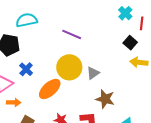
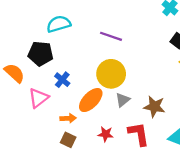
gray triangle: (93, 73) -> (123, 100), moved
orange arrow: (14, 102) -> (68, 118), moved

